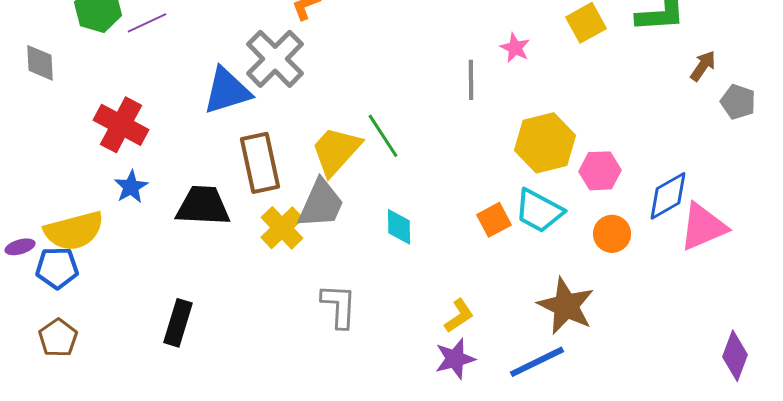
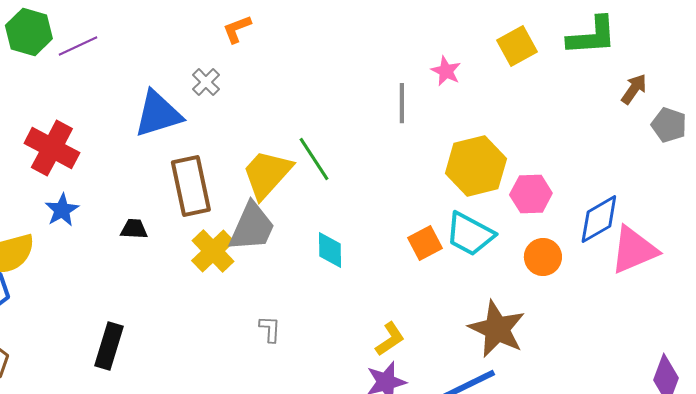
gray cross: (275, 59) -> (206, 82), size x0.5
black trapezoid: (203, 206) -> (134, 229), size x0.5
gray L-shape: (339, 306) -> (270, 329), size x0.6

